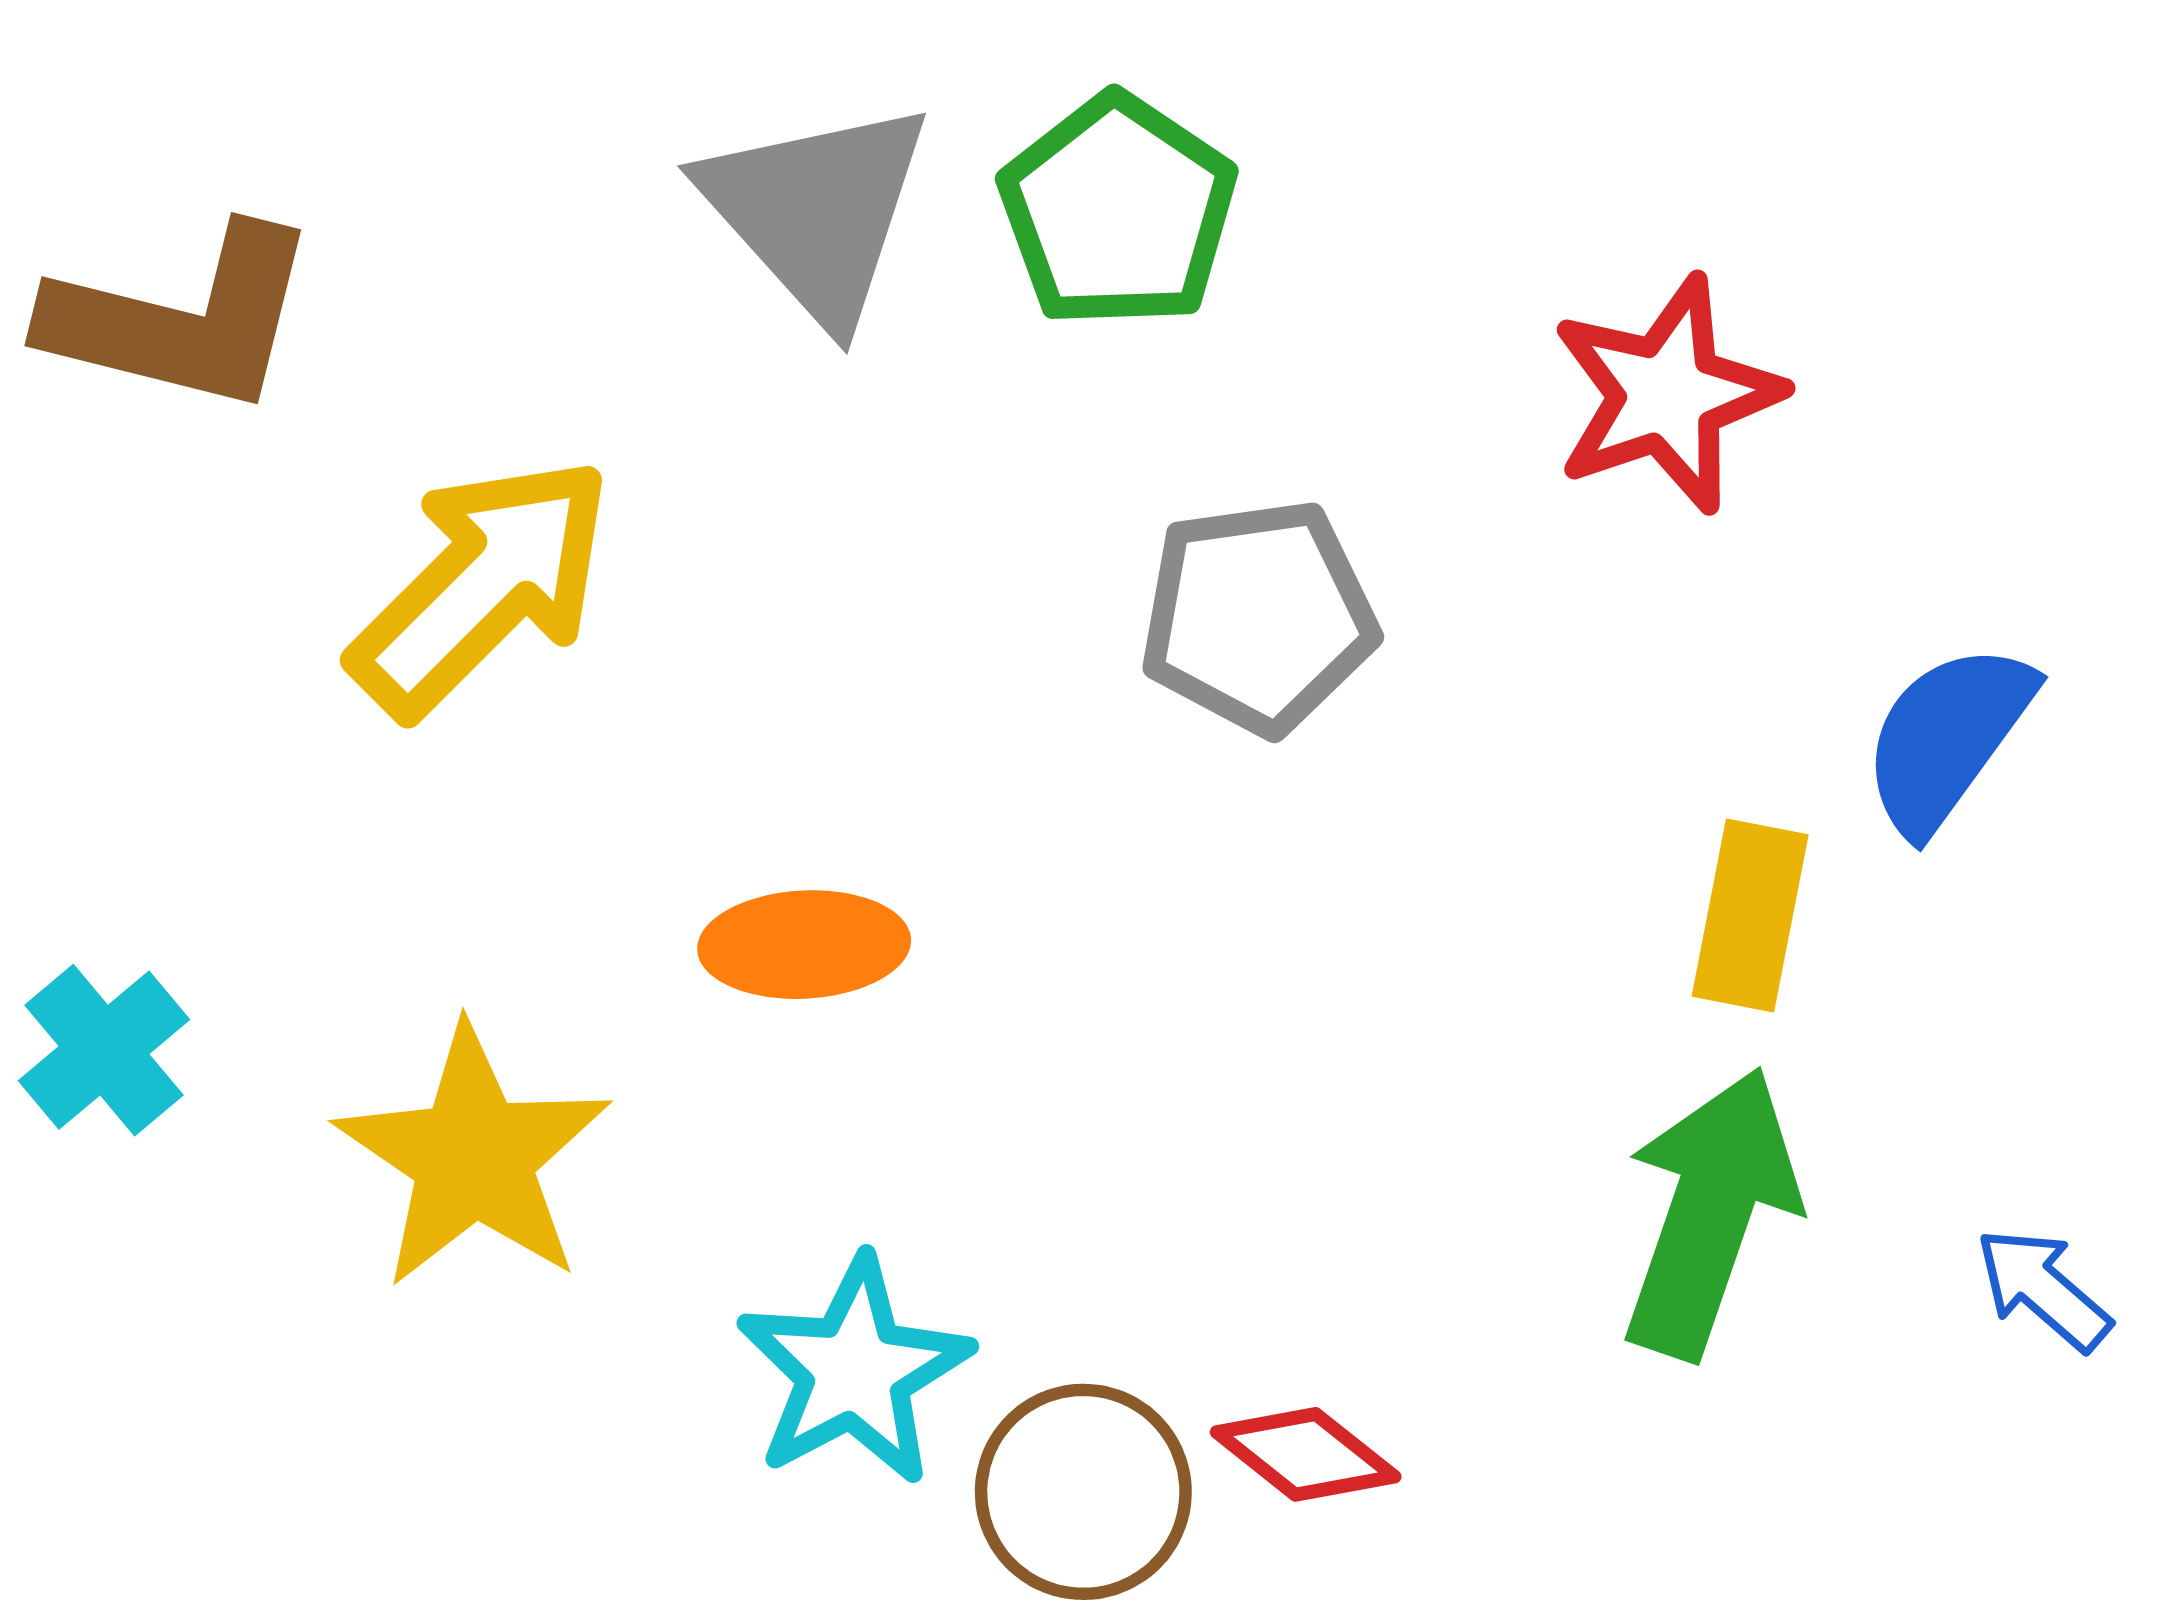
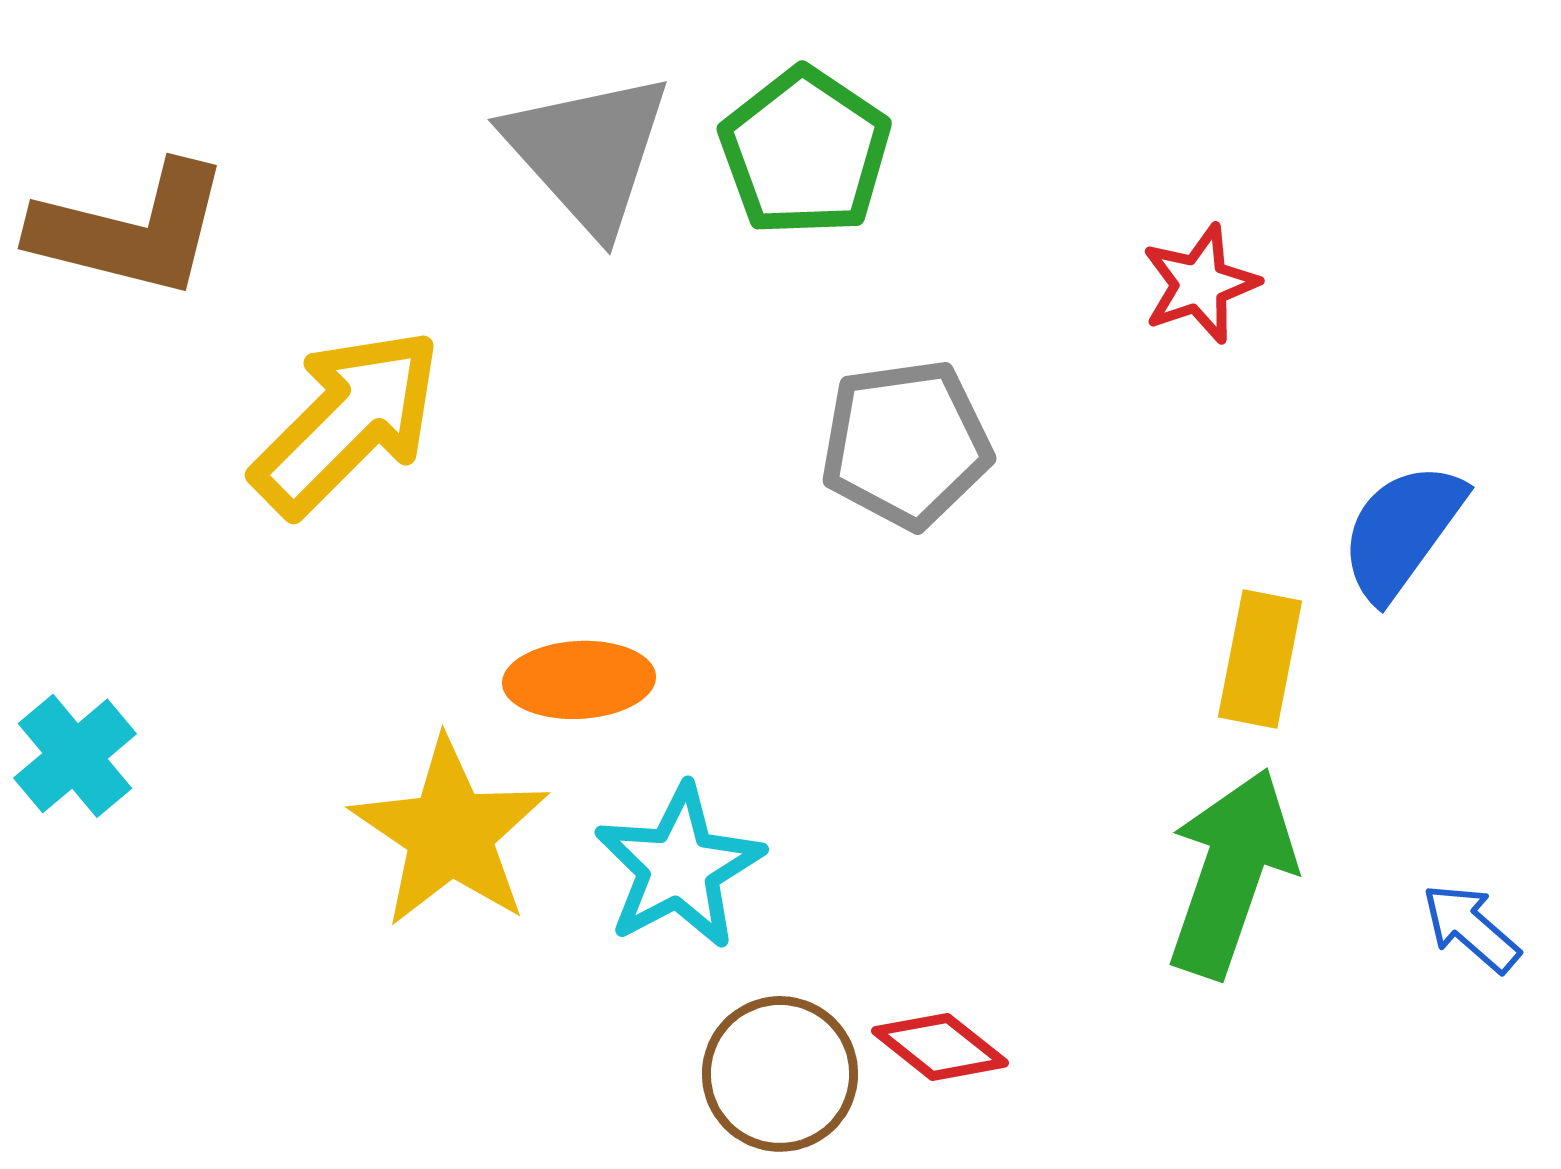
red star: (1667, 395) -> (1200, 284), size x0.7
yellow star: (473, 1157) -> (450, 833), moved
cyan star: (854, 1371) -> (679, 867), moved

